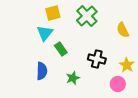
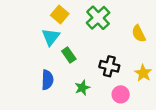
yellow square: (53, 13) -> (60, 14), turned -35
pink circle: (118, 84) -> (121, 94), moved

